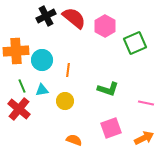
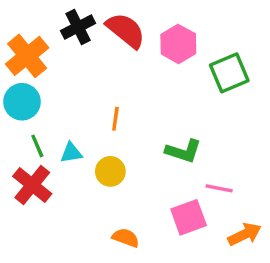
orange cross: (16, 51) -> (27, 56), moved, turned -35
cyan circle: (42, 60) -> (22, 102), moved
pink line: (146, 103) -> (219, 188), moved

